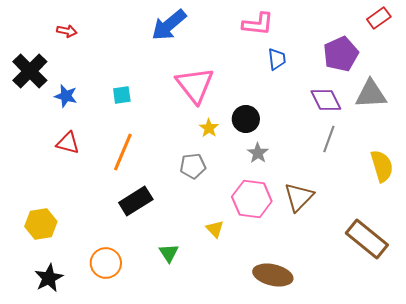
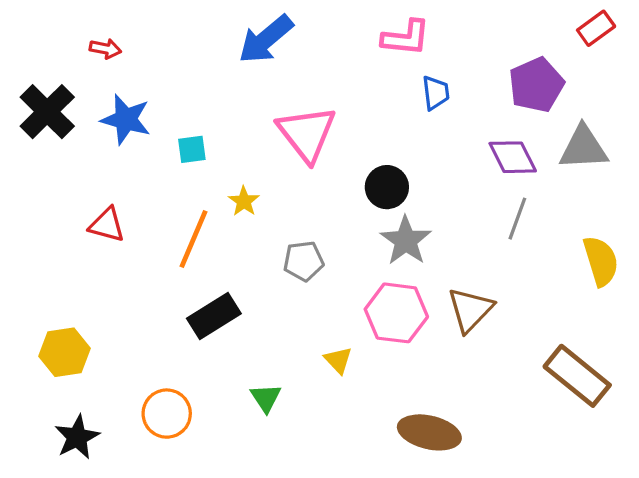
blue star: (66, 96) -> (126, 119), moved, size x1.4
yellow star: (209, 128) -> (244, 201), moved
gray star: (258, 153) -> (406, 241), size x1.5

